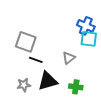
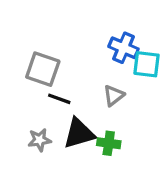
blue cross: (86, 26) -> (123, 48), moved
green cross: (76, 87) -> (109, 143), moved

